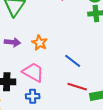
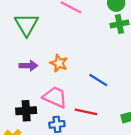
red line: (77, 87) -> (86, 112), moved

